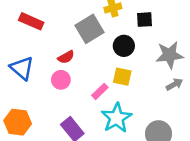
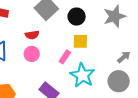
red semicircle: (66, 57) -> (32, 35), turned 32
gray arrow: (174, 84) -> (124, 57), moved

